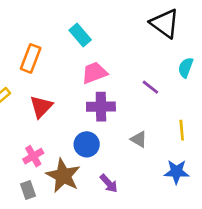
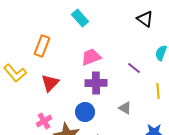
black triangle: (165, 23) -> (145, 19), size x0.7
cyan rectangle: (80, 35) -> (80, 18), moved
yellow line: (182, 130) -> (158, 91), moved

